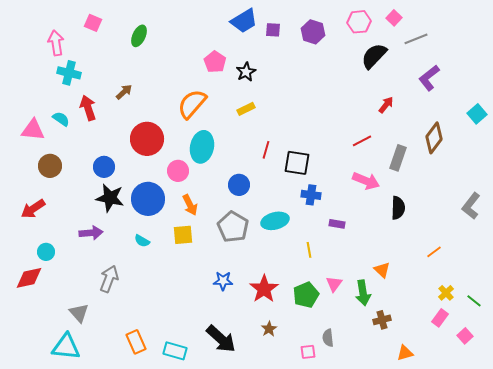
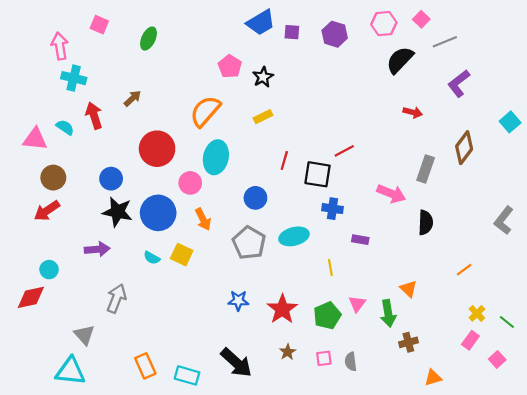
red arrow: (386, 105) -> (413, 112), turned 66
red line: (362, 141) -> (344, 151), moved
red arrow: (33, 209) -> (47, 211), moved
yellow square: (183, 235) -> (182, 255), moved, turned 30
pink square: (308, 352) -> (324, 358), moved

